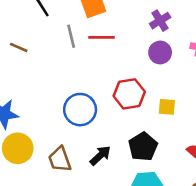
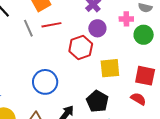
red hexagon: (129, 94) -> (81, 48), moved
yellow square: (167, 107) -> (110, 68), size x1.5

